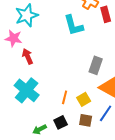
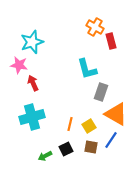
cyan L-shape: (74, 25) -> (87, 69), moved
cyan cross: (27, 90) -> (32, 117), turned 35

